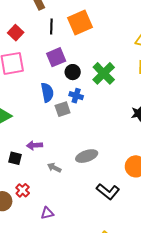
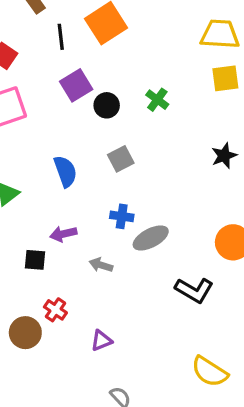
green cross: (104, 73) -> (157, 100), size x0.6
blue semicircle: (47, 92) -> (65, 171), moved
blue cross: (76, 96) -> (122, 216), moved
gray square: (63, 109) -> (121, 159), moved

